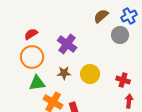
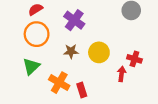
green triangle: (37, 83) -> (31, 66), moved, turned -36
red arrow: (129, 101) -> (122, 74), moved

